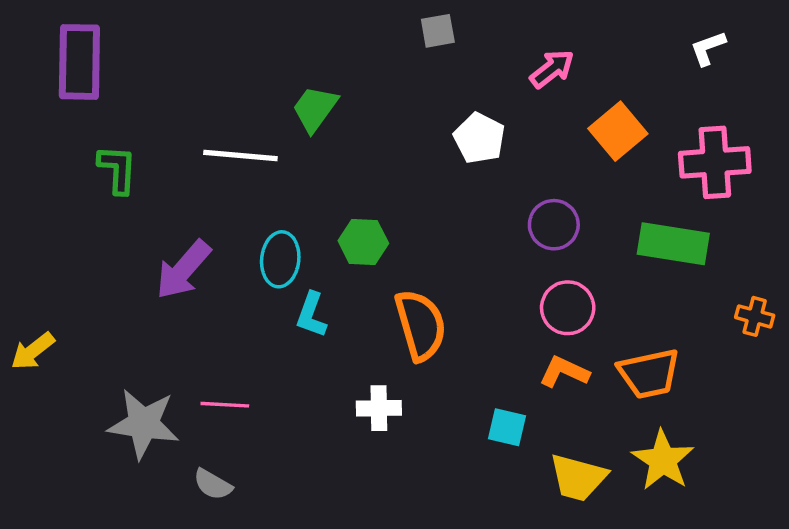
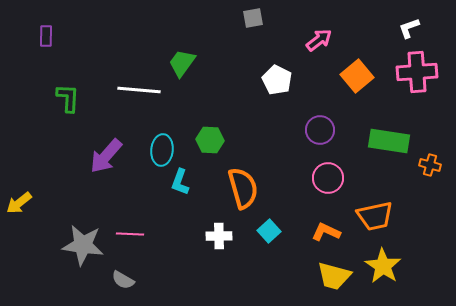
purple rectangle: (79, 62) -> (46, 36), size x0.5
pink cross: (715, 162) -> (417, 72), moved
orange cross: (755, 316) -> (430, 165), moved
orange L-shape: (564, 372) -> (326, 232), moved
cyan square: (507, 427) -> (269, 231), moved, turned 35

